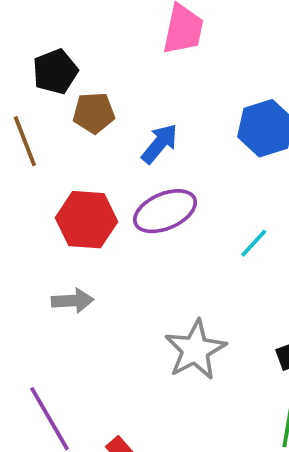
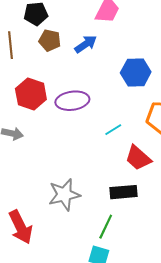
blue arrow: (160, 144) -> (86, 44), moved
gray star: (195, 350) -> (64, 195), moved

